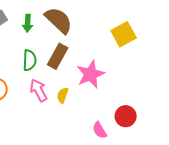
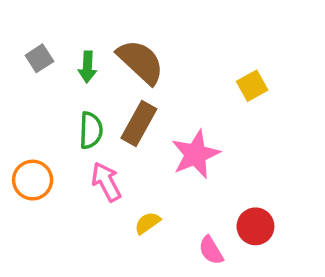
yellow square: (124, 34) -> (252, 86), size x0.7
yellow semicircle: (63, 95) -> (147, 223), moved, turned 35

